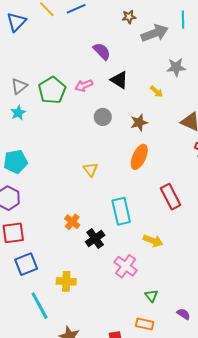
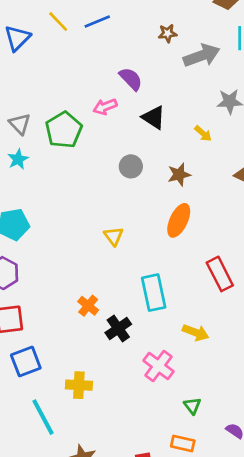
pink arrow: (84, 85) -> (105, 107), moved
gray triangle: (19, 86) -> (20, 124), turned -36

